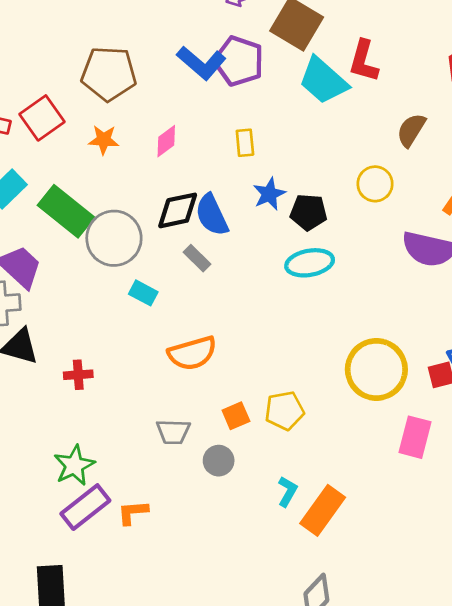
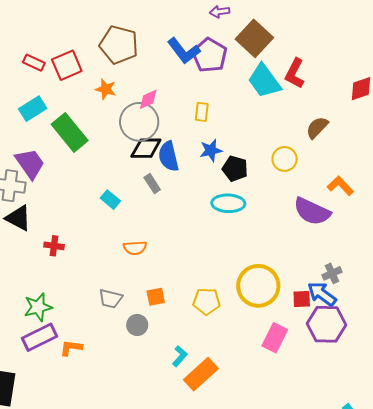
gray circle: (114, 238) -> (139, 122), moved
orange semicircle: (192, 353) -> (135, 248), size x0.7
yellow pentagon: (284, 411) -> (206, 301), moved

